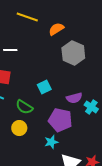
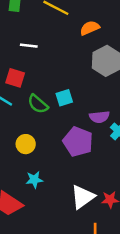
green semicircle: (24, 107) -> (38, 104), moved
cyan star: (51, 142) -> (34, 180), moved

